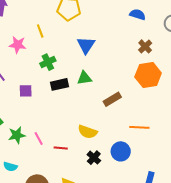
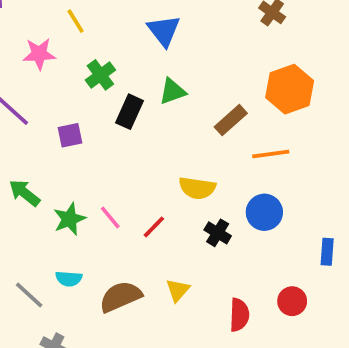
orange hexagon: (148, 75) -> (290, 89), moved
black rectangle: (60, 84) -> (129, 112), turned -42
orange line: (139, 127) -> (271, 154), moved
red line: (61, 148) -> (154, 227), turned -40

